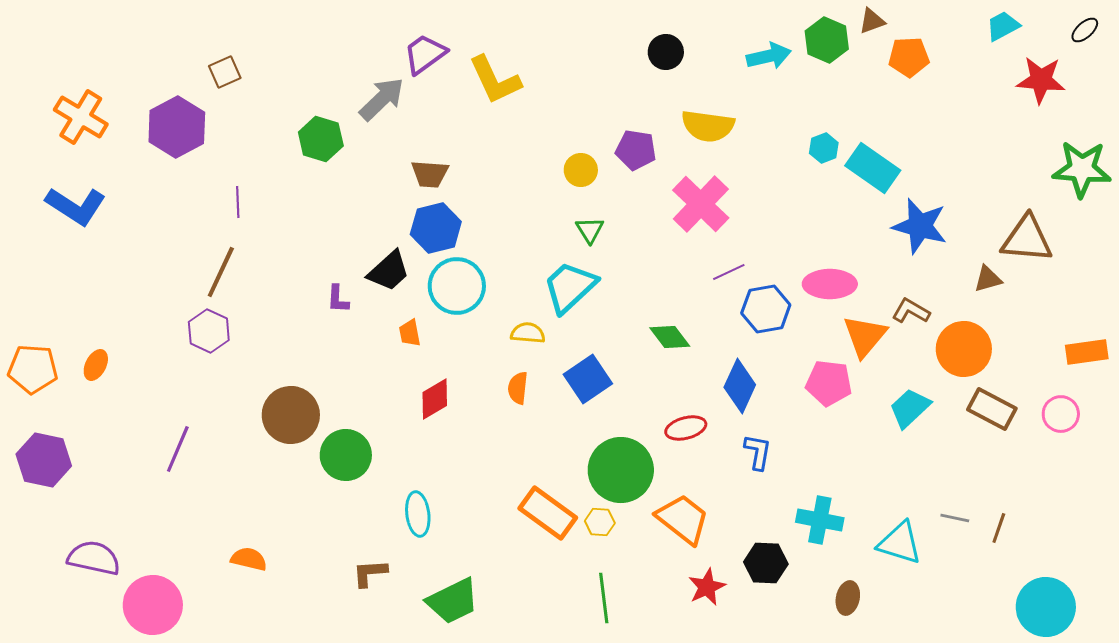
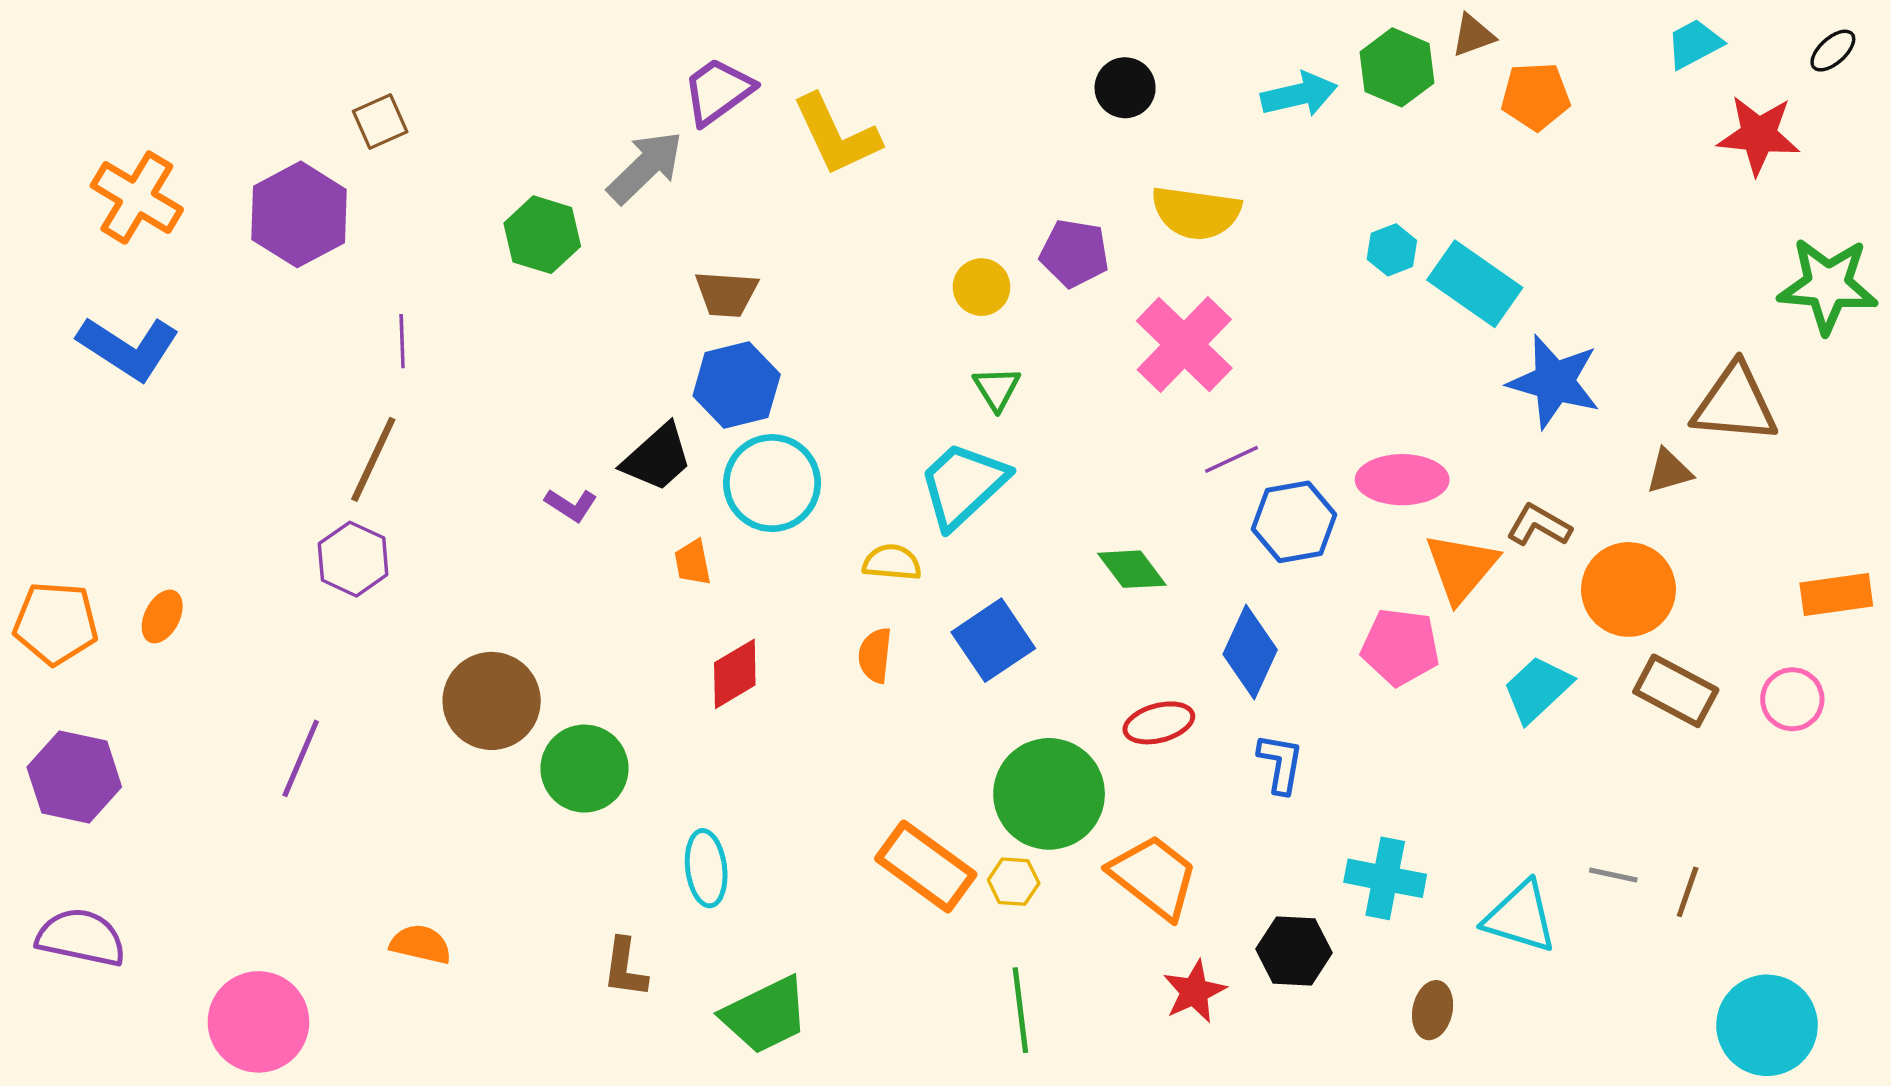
purple L-shape: (338, 299) -> (571, 505), turned -60
purple semicircle: (94, 558) -> (81, 937), moved
brown L-shape: (370, 573) -> (625, 968), turned -78

